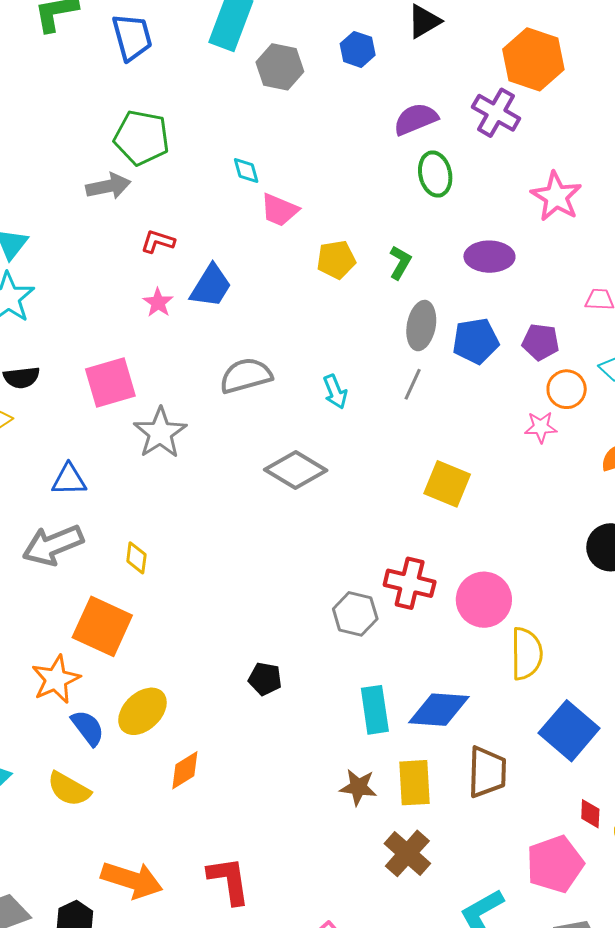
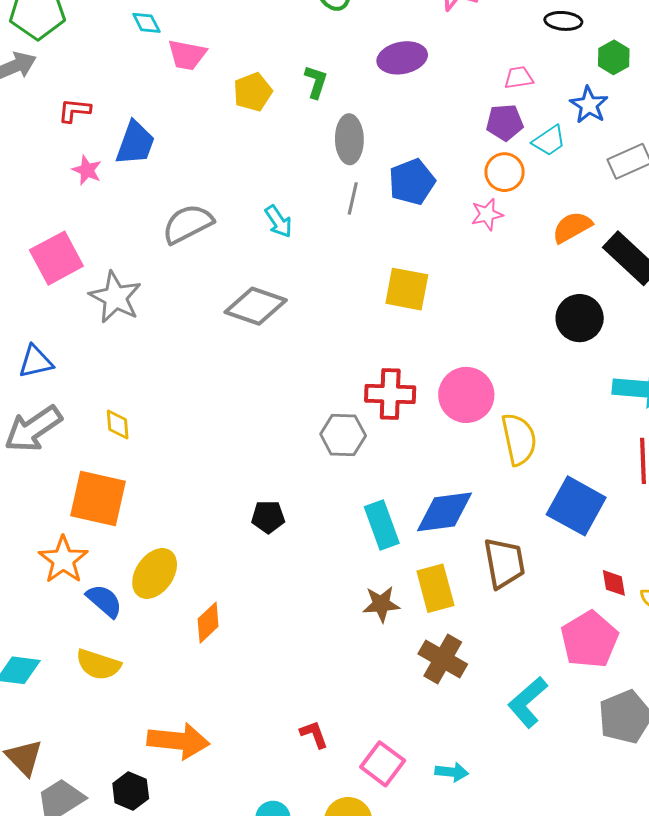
blue pentagon: (476, 341) -> (412, 182), moved
purple pentagon: (541, 342) -> (505, 122), moved
red L-shape: (229, 880) -> (314, 734), moved, size x0.6

